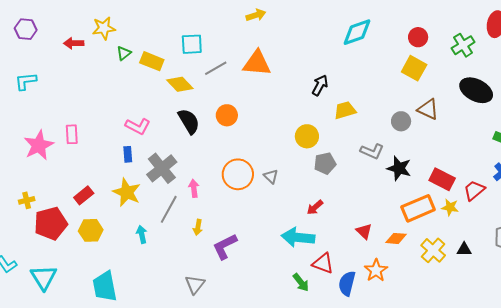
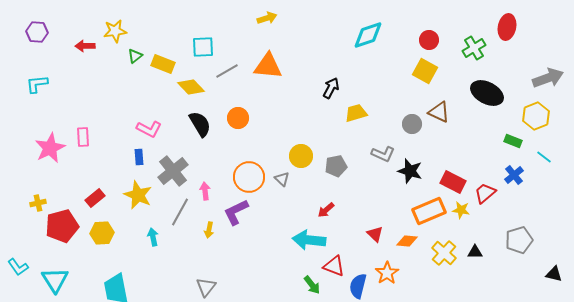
yellow circle: (307, 136) -> (301, 156), moved
purple L-shape: (225, 246) -> (236, 212), moved

